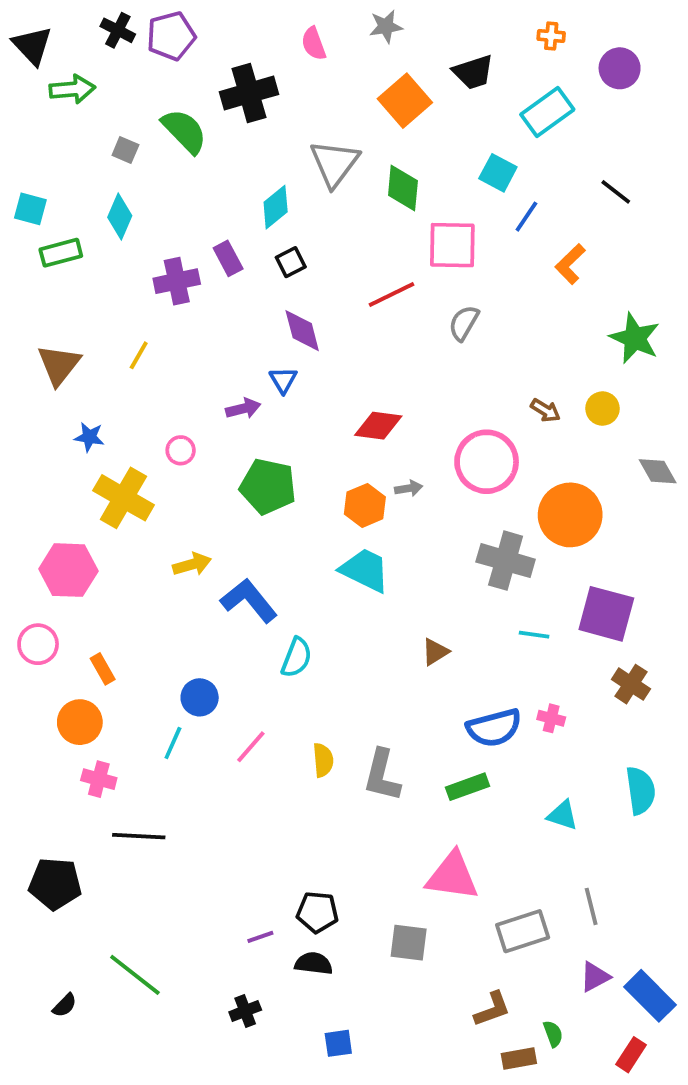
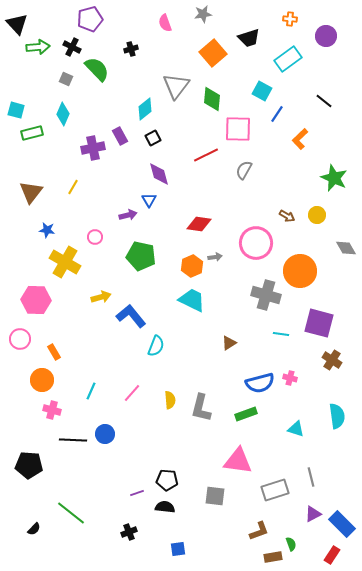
black cross: (118, 30) -> (72, 47), moved
black cross: (249, 93) -> (131, 49), size x0.5
blue circle: (200, 697) -> (105, 434), moved

